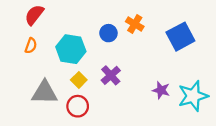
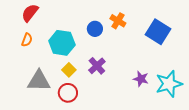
blue square: (180, 37) -> (158, 32), turned -30

